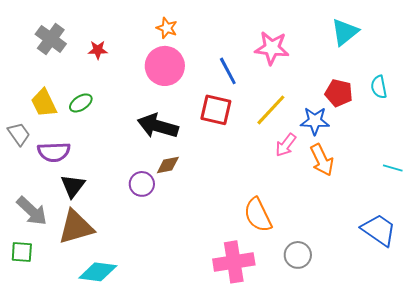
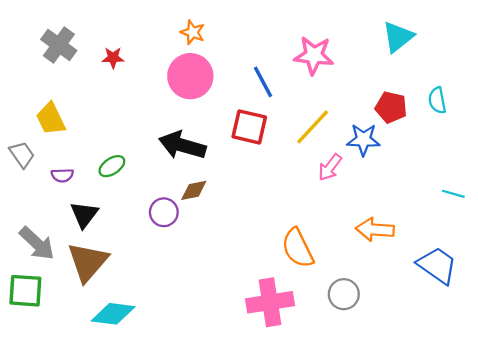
green ellipse: (81, 103) -> (112, 166), moved
purple semicircle: (54, 152) -> (62, 175), size x0.6
orange arrow: (322, 160) -> (375, 230), moved, turned 120
brown triangle: (76, 227) -> (88, 262), turned -33
green square: (22, 252) -> (25, 291), size x1.4

